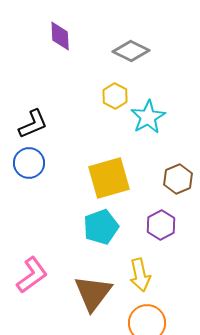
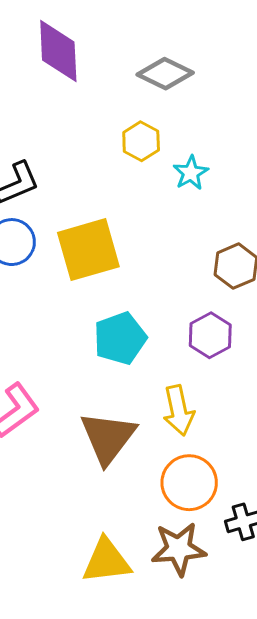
purple diamond: (60, 36) -> (58, 51), size x1.4
cyan star: (148, 117) -> (191, 173), size x0.7
yellow square: (109, 178) -> (88, 250), moved

